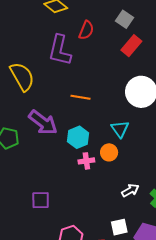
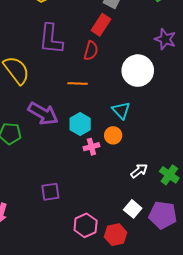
red semicircle: (86, 30) -> (91, 51), moved
red rectangle: (131, 46) -> (101, 25), moved
white square: (119, 227) -> (133, 209), turned -30

